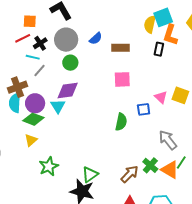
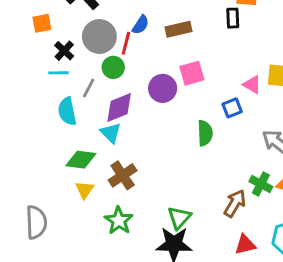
red line: (23, 38) -> (126, 43), moved, turned -35
gray line: (40, 71) -> (89, 88), moved
brown cross: (18, 87) -> (123, 175), moved
cyan semicircle: (15, 103) -> (67, 111), moved
purple circle: (35, 103) -> (163, 88), moved

